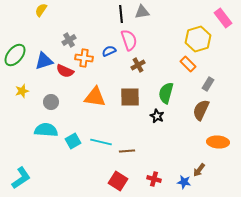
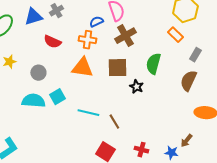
orange cross: (84, 58) -> (87, 40), moved
blue triangle: (44, 61) -> (33, 17), moved
brown cross: (138, 65) -> (125, 36), size x1.5
black star: (157, 116) -> (136, 87), moved
cyan square: (73, 141) -> (57, 97), moved
brown line: (127, 151) -> (114, 122), turned 63

